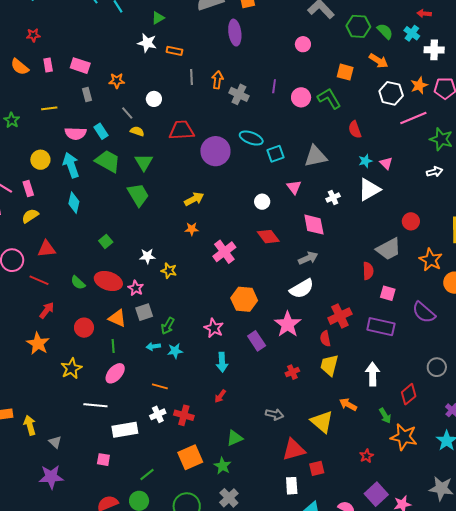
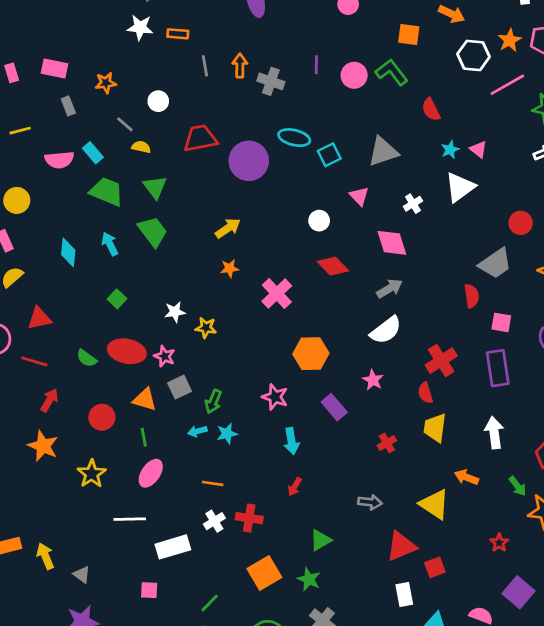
cyan arrow: (71, 165) -> (110, 244), moved, size x0.7
pink star: (288, 324) -> (373, 380), size x0.6
purple rectangle: (381, 327) -> (498, 368), turned 76

